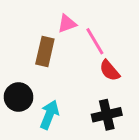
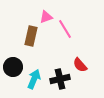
red semicircle: (110, 71) -> (80, 65), moved
black cross: (107, 115) -> (60, 79), moved

